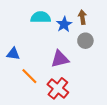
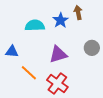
cyan semicircle: (41, 17) -> (35, 25), moved
gray circle: (85, 41) -> (92, 48), moved

